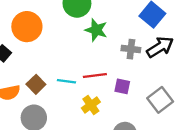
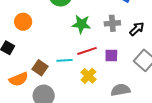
orange circle: (27, 27) -> (23, 22), size x0.7
green star: (96, 30) -> (81, 24), moved
black arrow: (160, 47) -> (137, 29), moved, size x0.7

